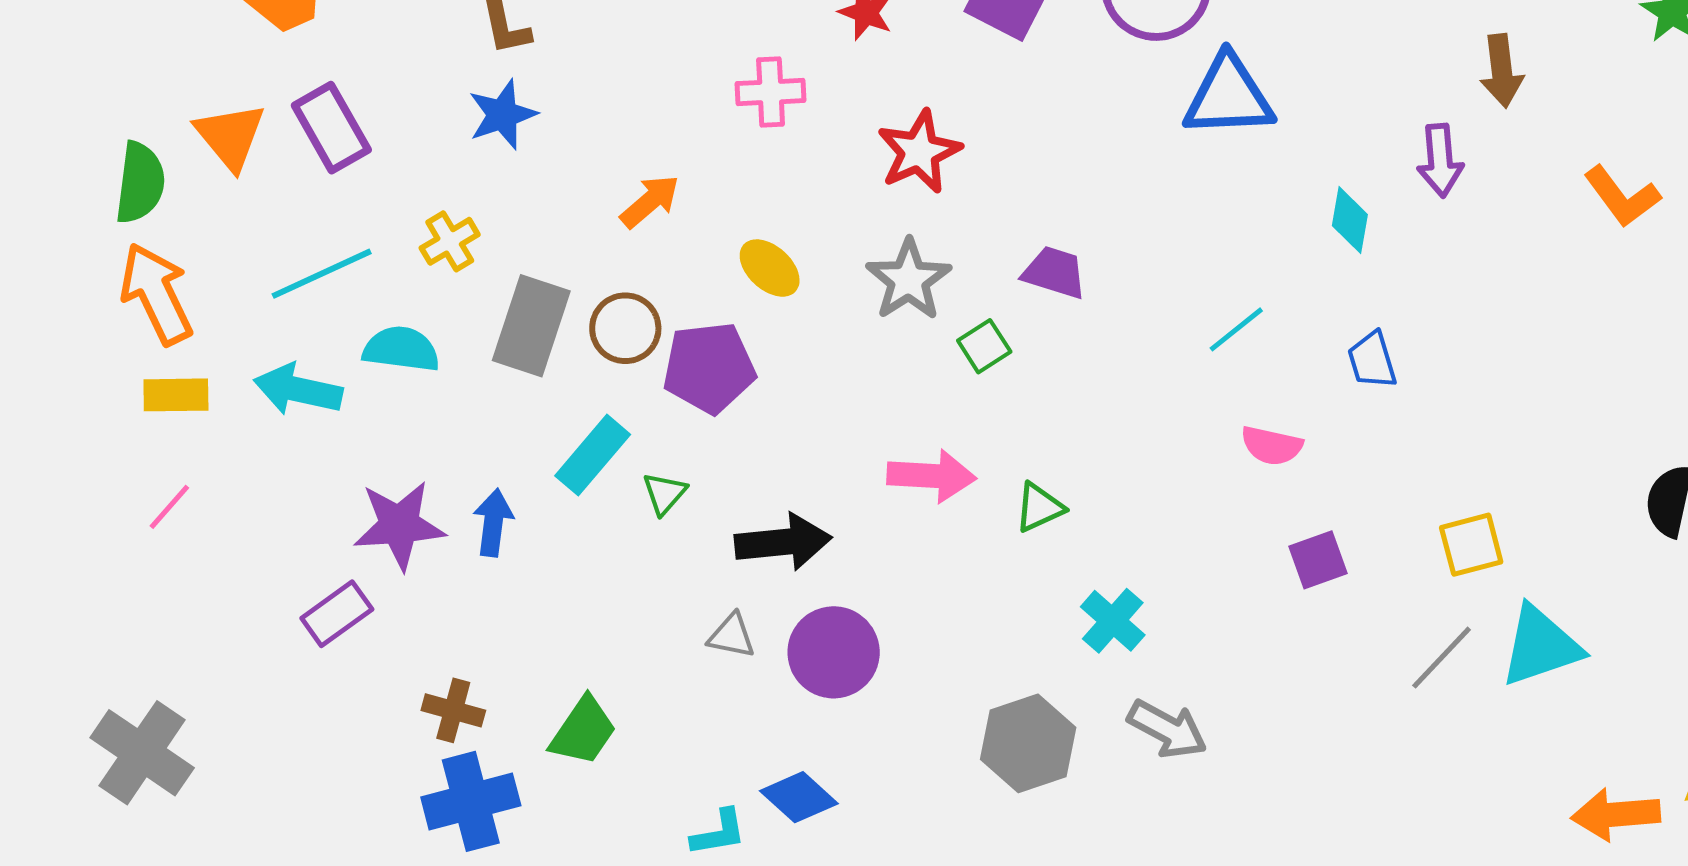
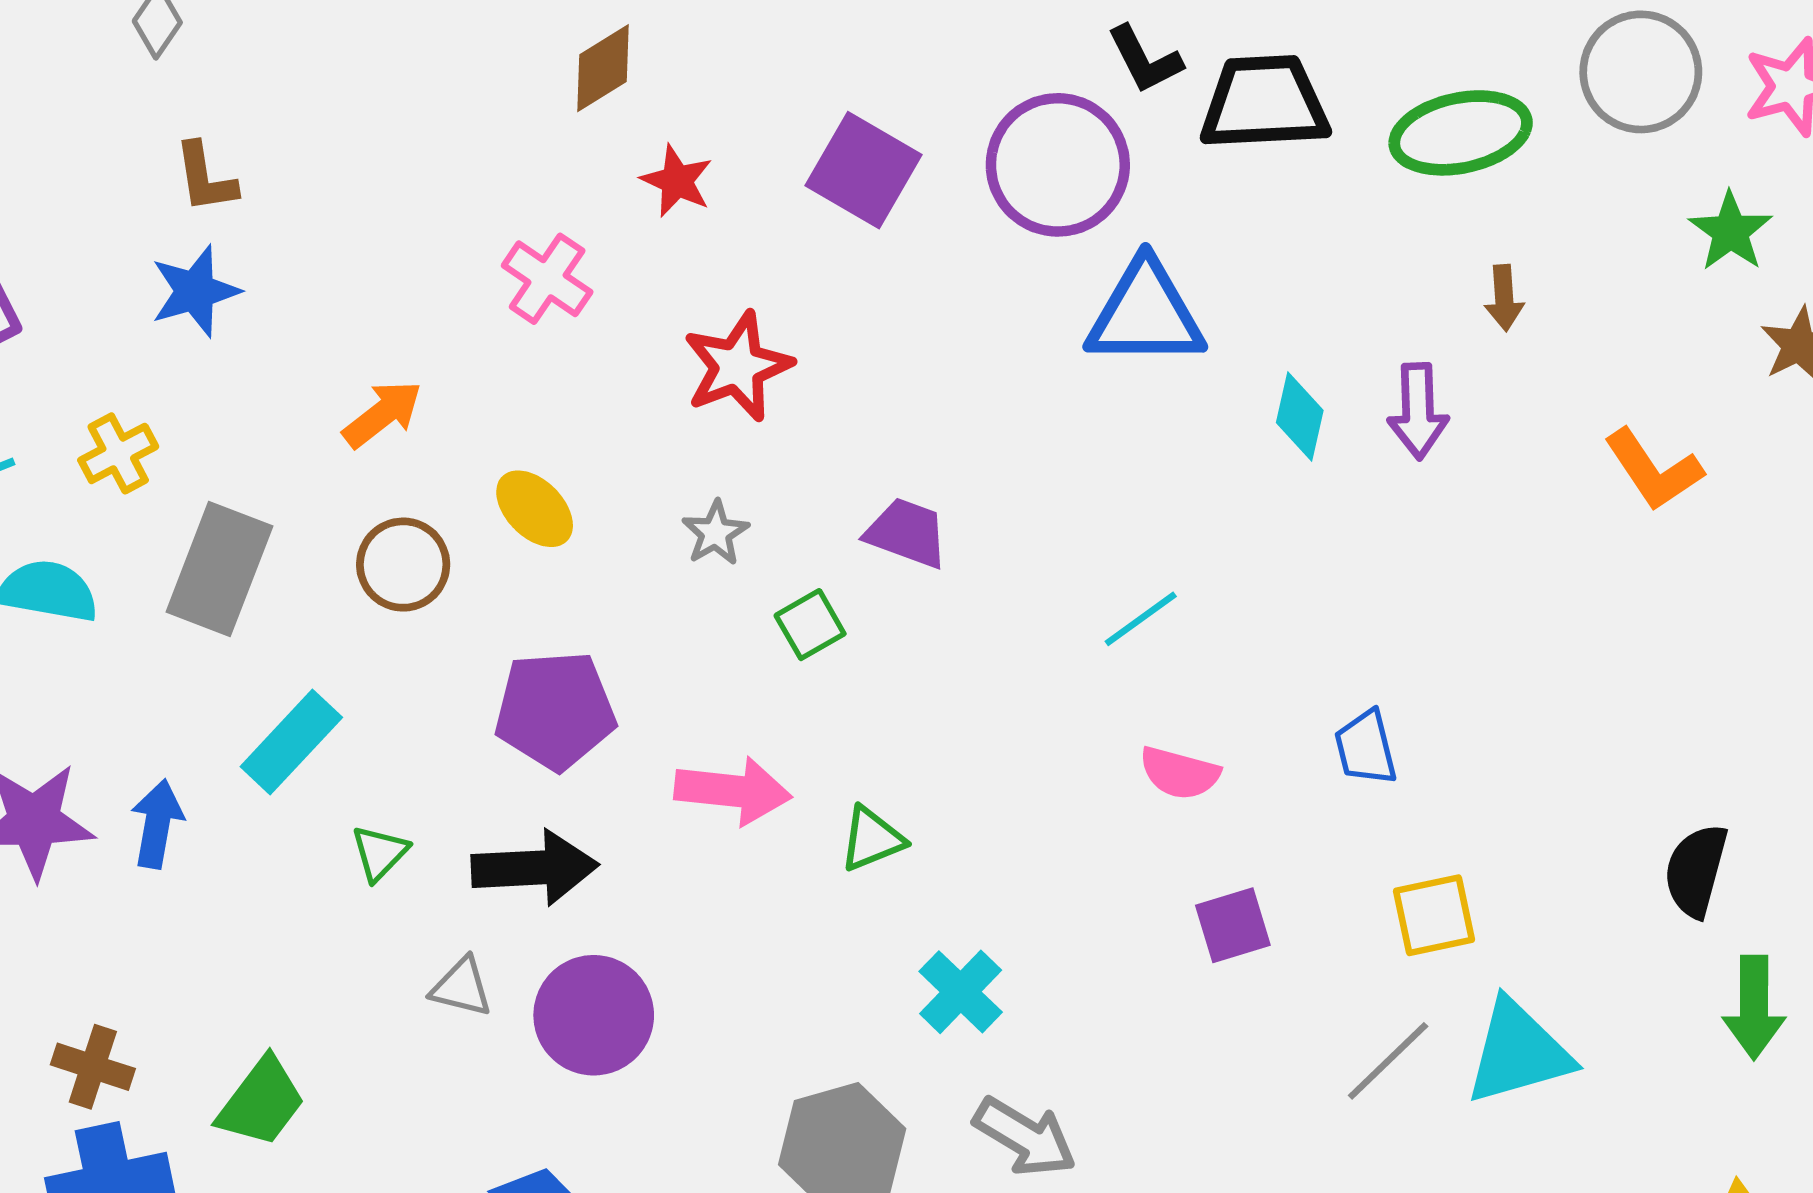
brown arrow: (1502, 71) -> (1504, 298), size x0.7
pink cross: (771, 92) -> (547, 279), turned 34
cyan diamond: (1350, 220) -> (1300, 416), moved
gray star: (909, 280) -> (715, 533), size x0.6
brown circle: (625, 328) -> (403, 565), moved
blue trapezoid: (1372, 360) -> (1366, 748), moved
purple pentagon: (709, 368) -> (555, 710), moved
green triangle: (664, 493) -> (380, 853), moved

